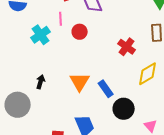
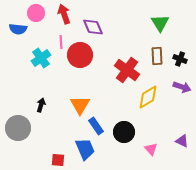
red circle: (80, 32) -> (80, 55), size x1.6
red cross: (127, 47) -> (127, 70), size x1.4
blue rectangle: (106, 89) -> (96, 126), moved

